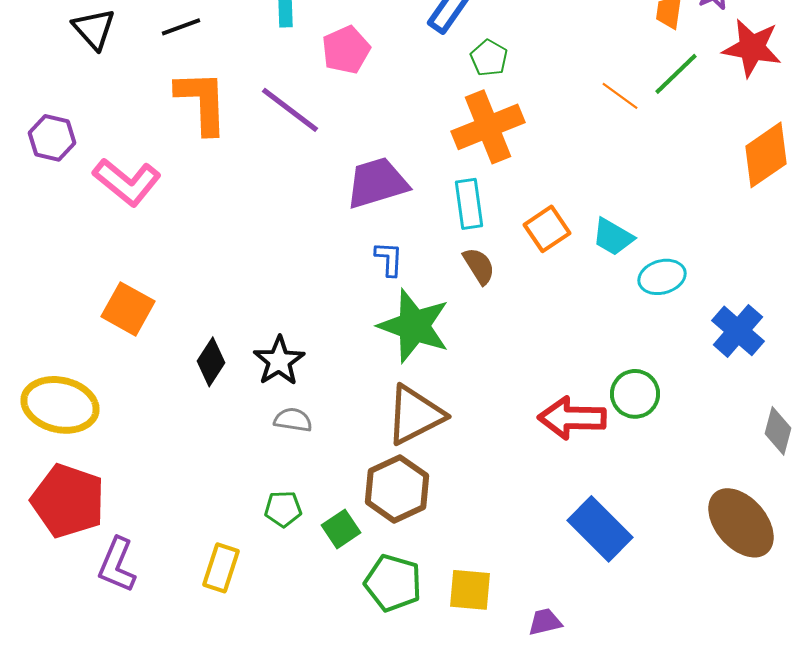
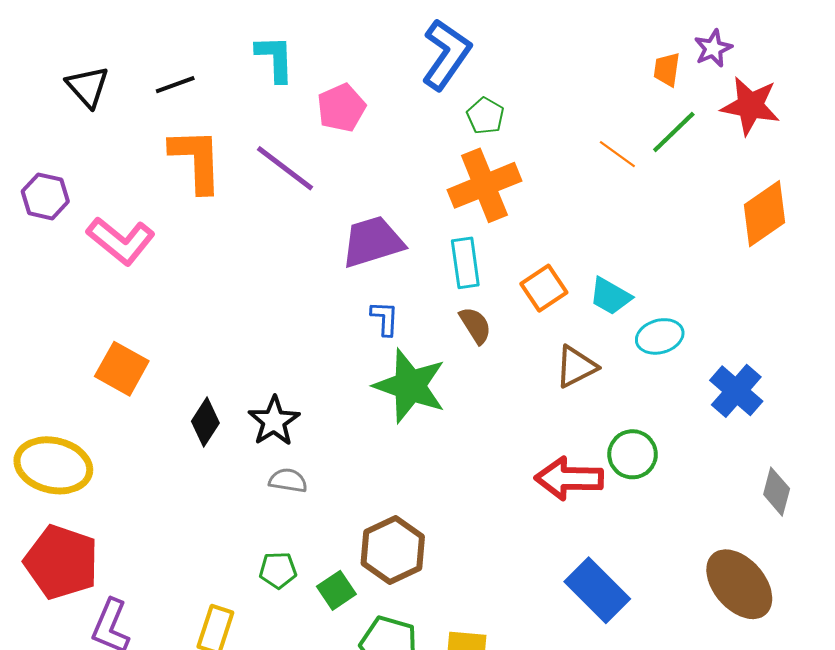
brown triangle: (415, 415) -> (576, 367), moved, size x0.7

